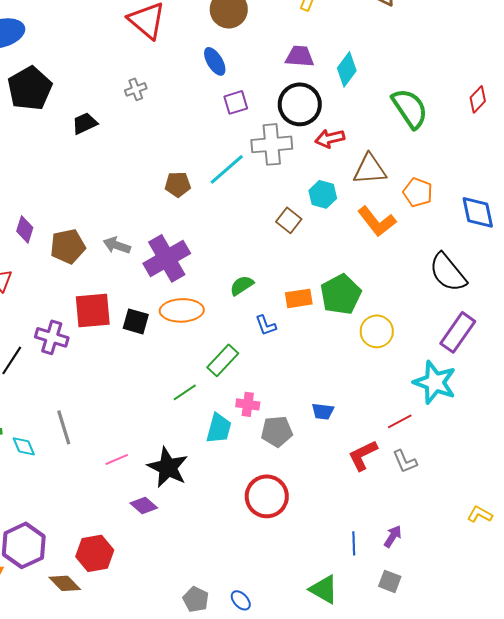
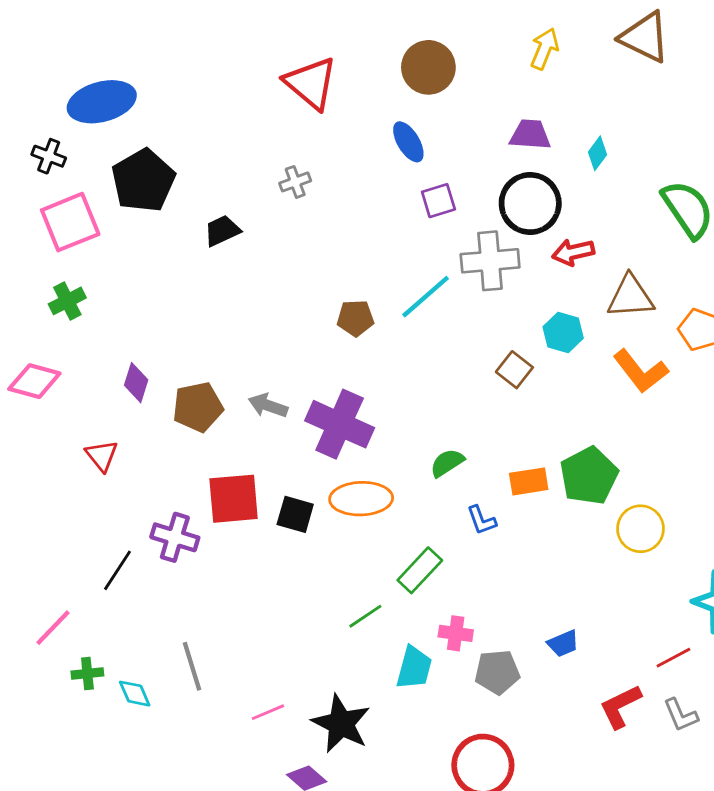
cyan diamond: (347, 69) -> (598, 153), size x0.7
purple cross: (167, 258) -> (340, 424), turned -36
blue trapezoid: (323, 411) -> (563, 643), turned -30

